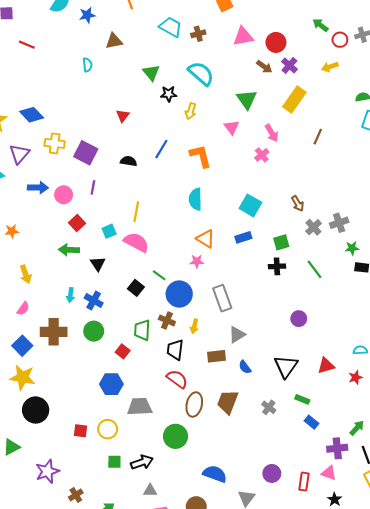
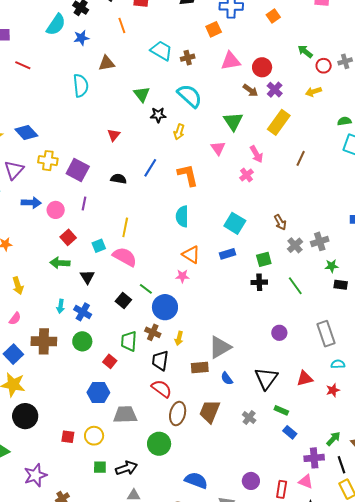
cyan semicircle: (87, 65) -> (81, 86), size x1.6
gray rectangle: (222, 298) -> (326, 334), moved
gray triangle: (237, 335) -> (220, 347), size x1.4

